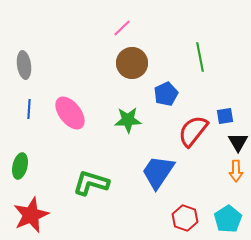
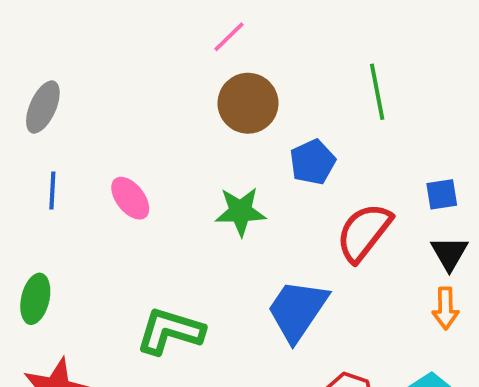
gray ellipse: (24, 65) -> (43, 107), turned 32
pink ellipse: (70, 113) -> (130, 198), size x0.7
blue square: (225, 116) -> (442, 194), moved

